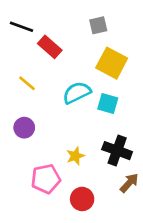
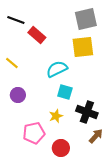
gray square: (98, 25) -> (86, 19), moved, size x1.6
yellow square: (112, 63) -> (83, 47), turned -35
yellow line: (27, 83) -> (12, 63), moved
cyan square: (108, 103) -> (65, 92), moved

